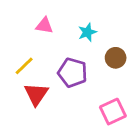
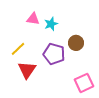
cyan star: (87, 32) -> (51, 24), moved
brown circle: (116, 58) -> (76, 43), moved

